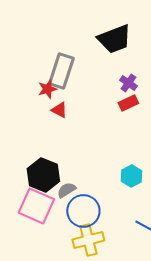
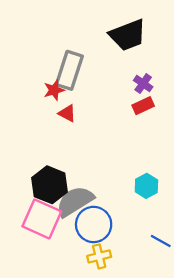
gray semicircle: (66, 190) -> (75, 201), size x1.8
yellow cross: (88, 240) -> (99, 256), size x0.7

